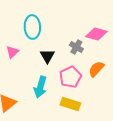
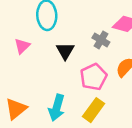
cyan arrow: (40, 87) -> (57, 108), moved
yellow rectangle: (70, 104) -> (94, 110), turned -72

